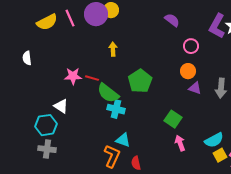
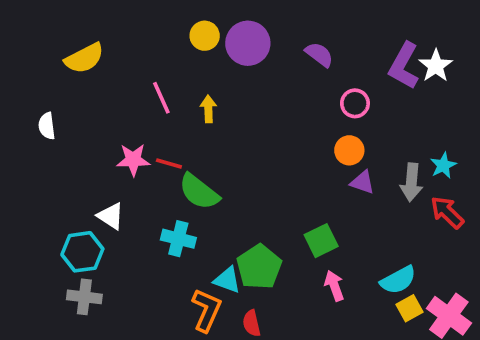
purple circle: (96, 14) -> (248, 43), moved
pink line: (70, 18) -> (161, 98), moved
green pentagon: (140, 81) -> (259, 267), moved
cyan cross: (116, 109) -> (178, 239), moved
green square: (173, 119) -> (321, 241), turned 30

